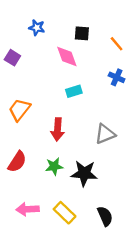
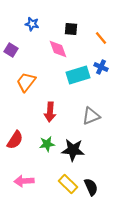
cyan rectangle: (74, 91) -> (78, 75), moved, size x1.6
orange trapezoid: (19, 110) -> (26, 82), moved
yellow rectangle: (65, 213) -> (68, 184), moved

